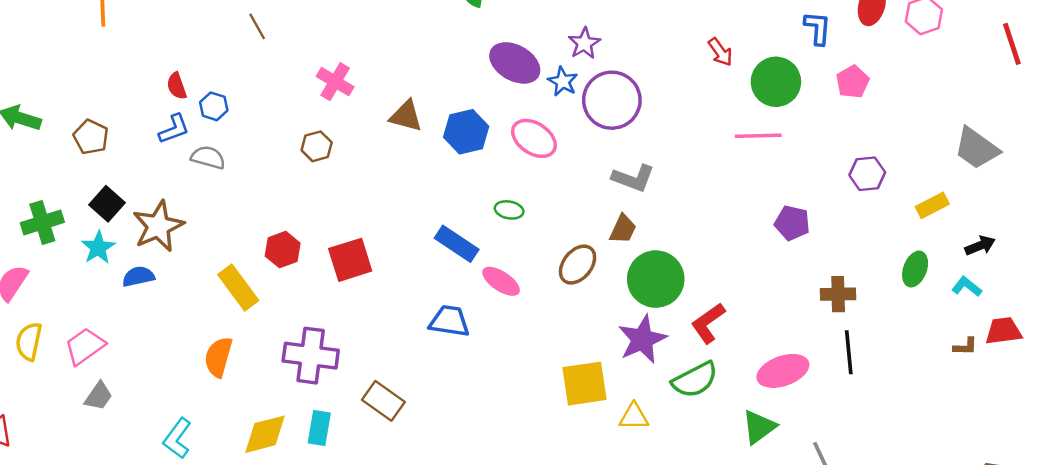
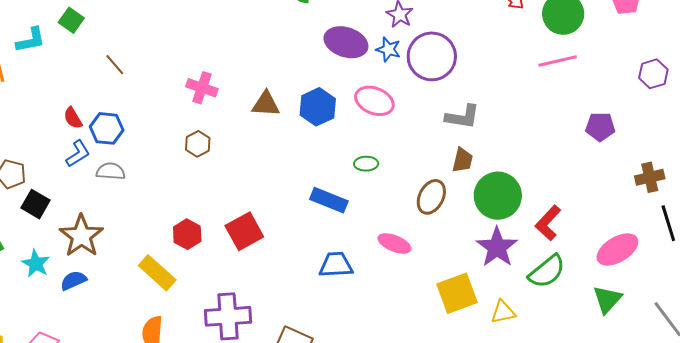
brown line: (257, 26) -> (115, 65), moved
blue hexagon: (214, 106) -> (107, 128), size x1.4
black square: (107, 204) -> (35, 204), moved
pink ellipse: (501, 281) -> (394, 243), moved

